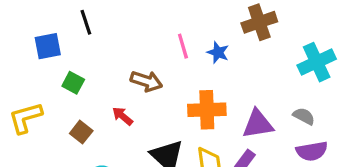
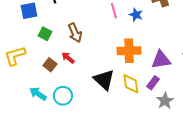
brown arrow: (146, 81) -> (75, 33), moved, turned 48
red arrow: (123, 116) -> (68, 58), moved

